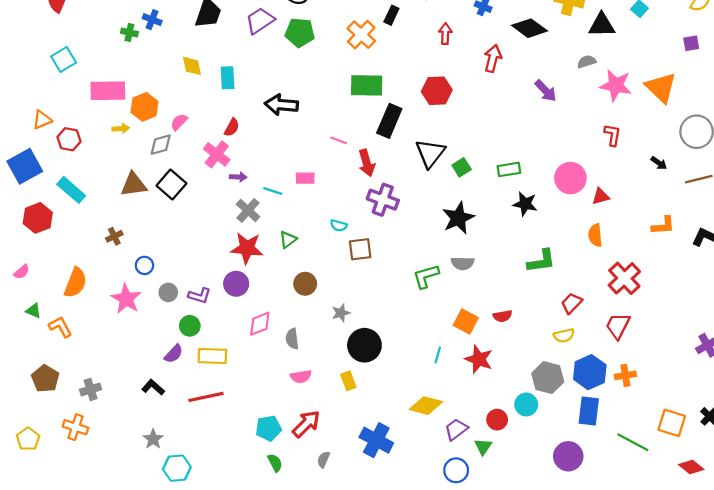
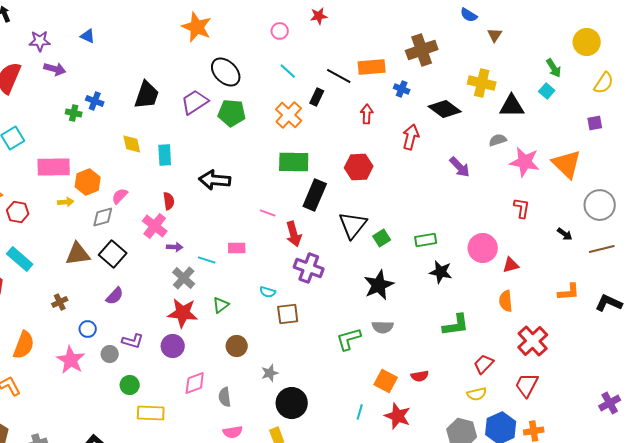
red semicircle: (232, 127) -> (169, 201), turned -36
purple L-shape: (199, 296) -> (133, 341), moved
purple semicircle: (174, 354) -> (115, 296), moved

